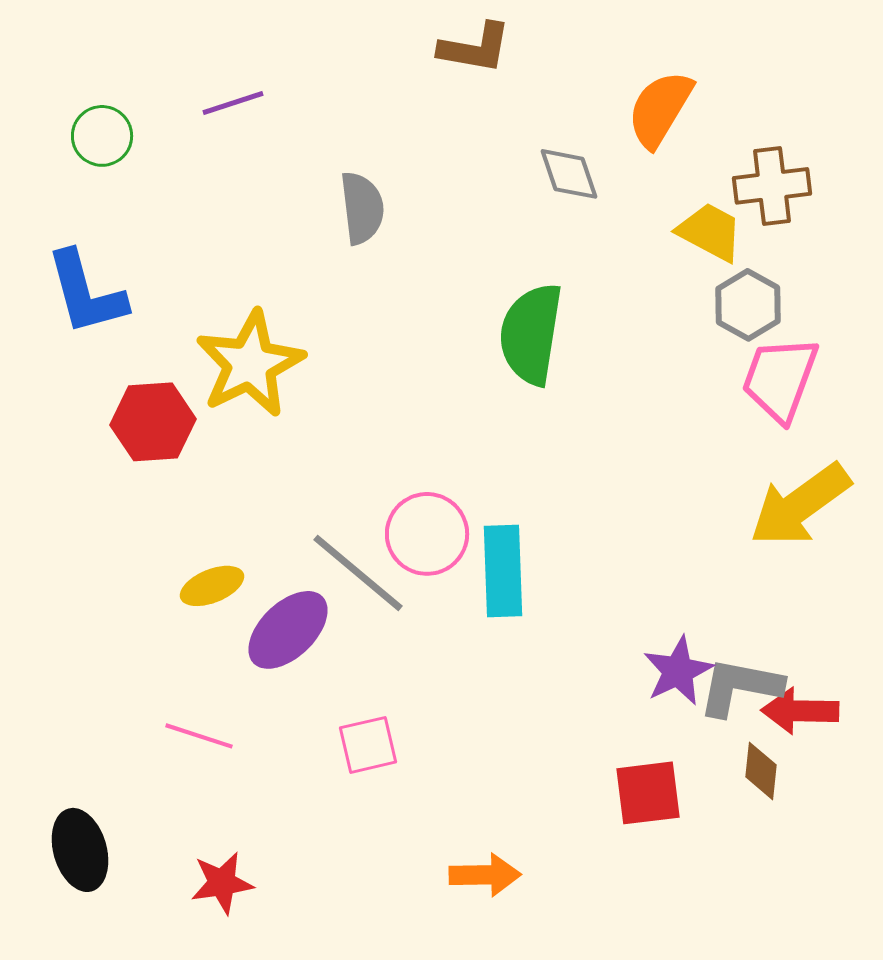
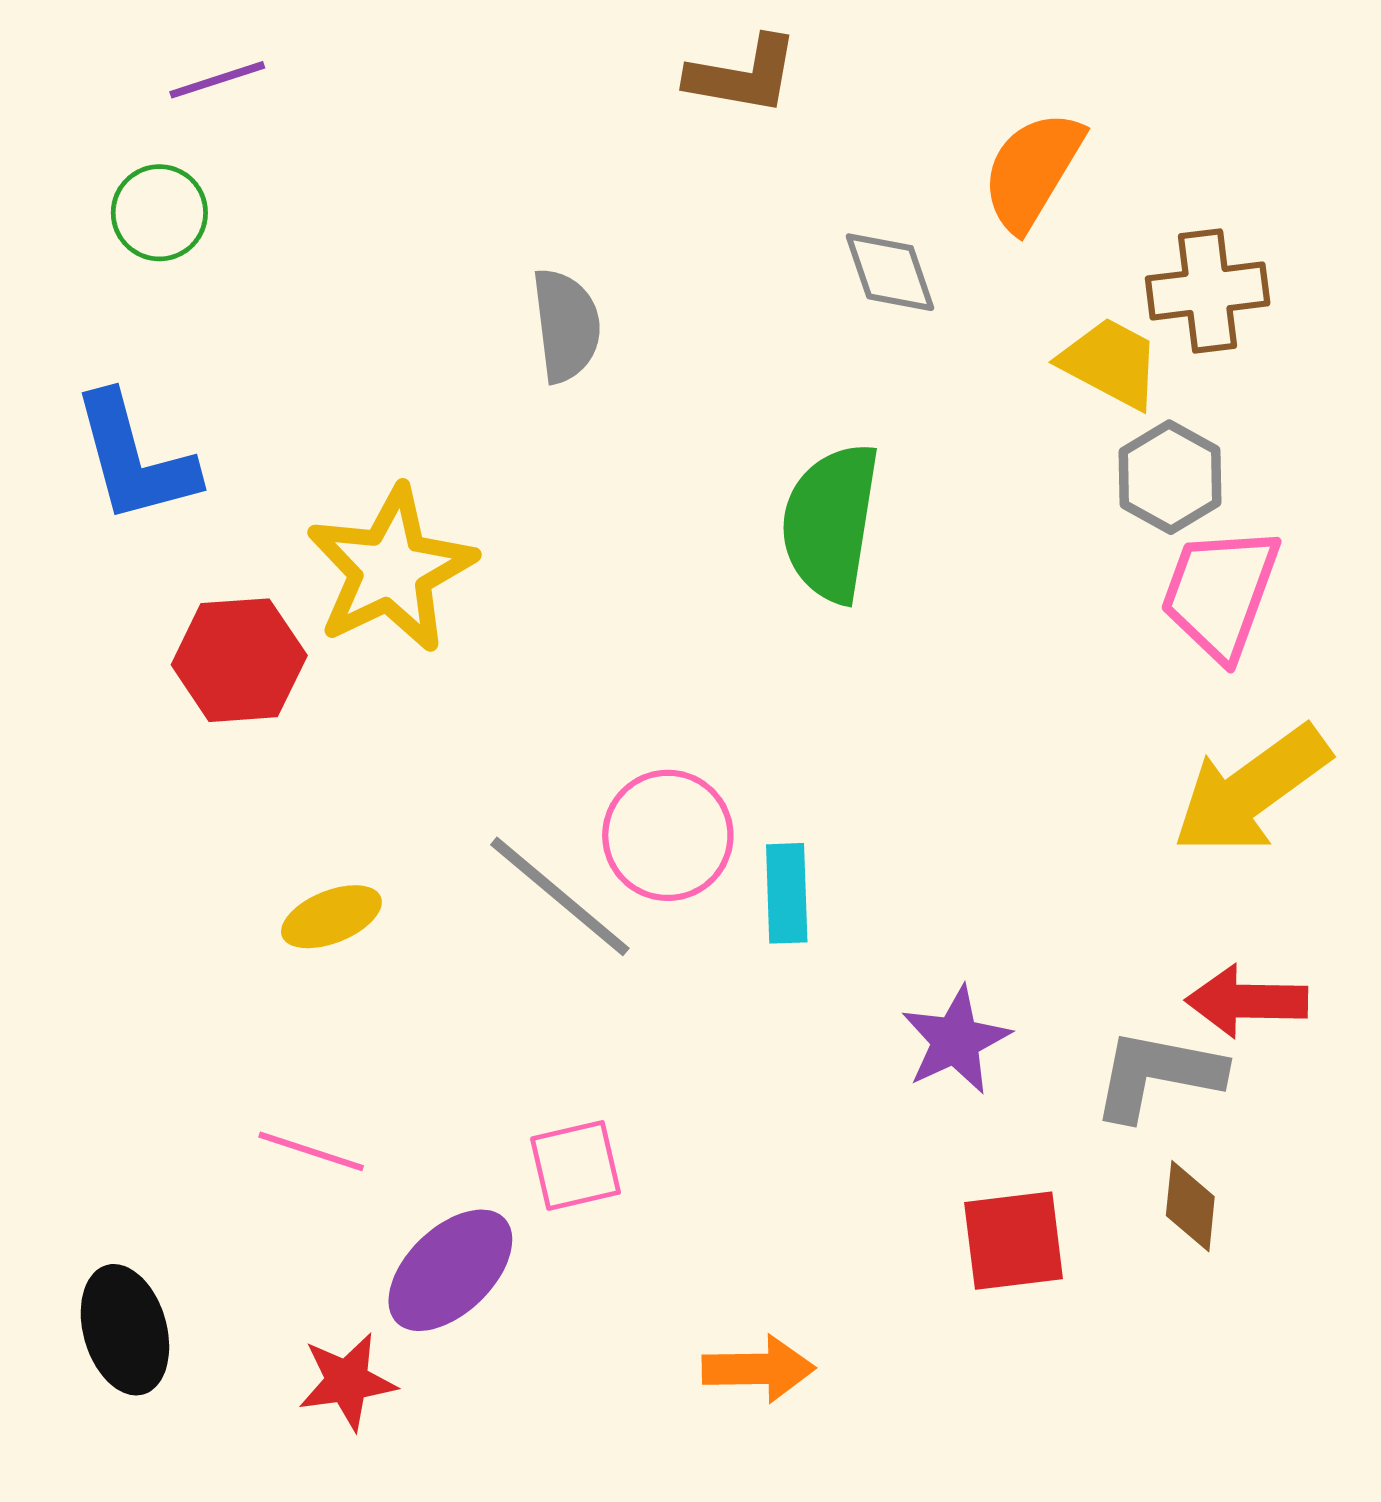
purple line: (233, 103) -> (217, 80), moved
cyan rectangle: (503, 571) -> (787, 893), size x0.7
purple ellipse: (288, 630) -> (450, 1270), moved
purple star: (678, 671) -> (956, 1040), moved
red arrow: (800, 711) -> (1247, 1001), moved

